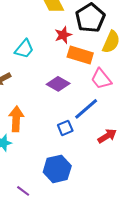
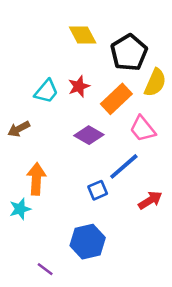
red star: (63, 35) -> (79, 86), moved
orange rectangle: (80, 55) -> (116, 99), turned -60

